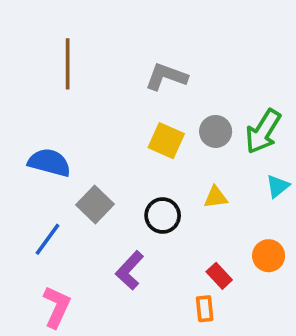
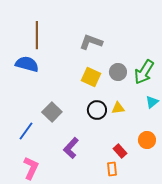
blue semicircle: (49, 163) -> (27, 64), moved
black circle: (163, 215) -> (97, 110), moved

